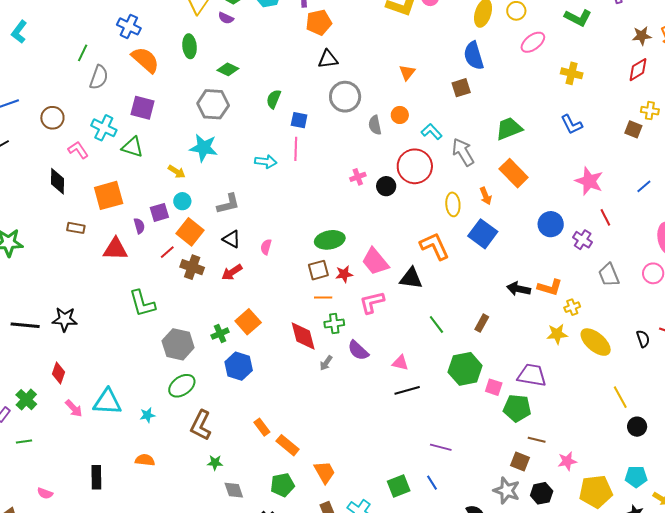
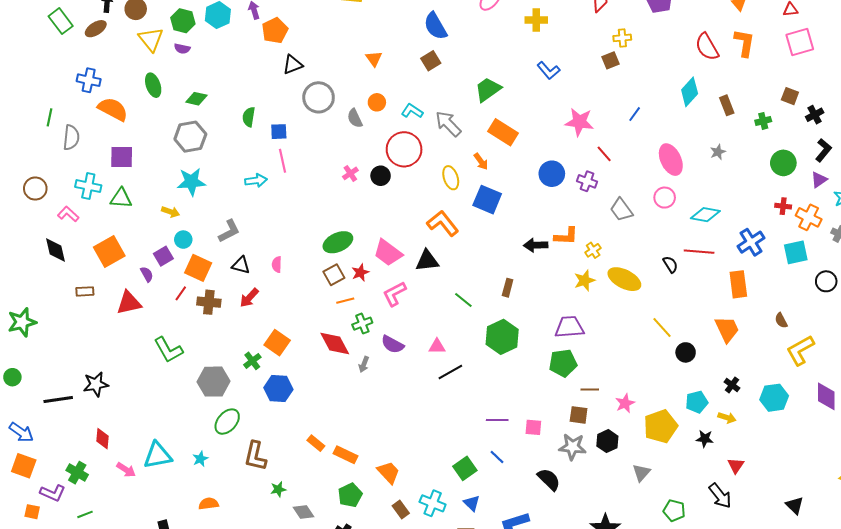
brown square: (633, 129) -> (611, 60), turned -30
pink square: (494, 387) -> (533, 427), moved

